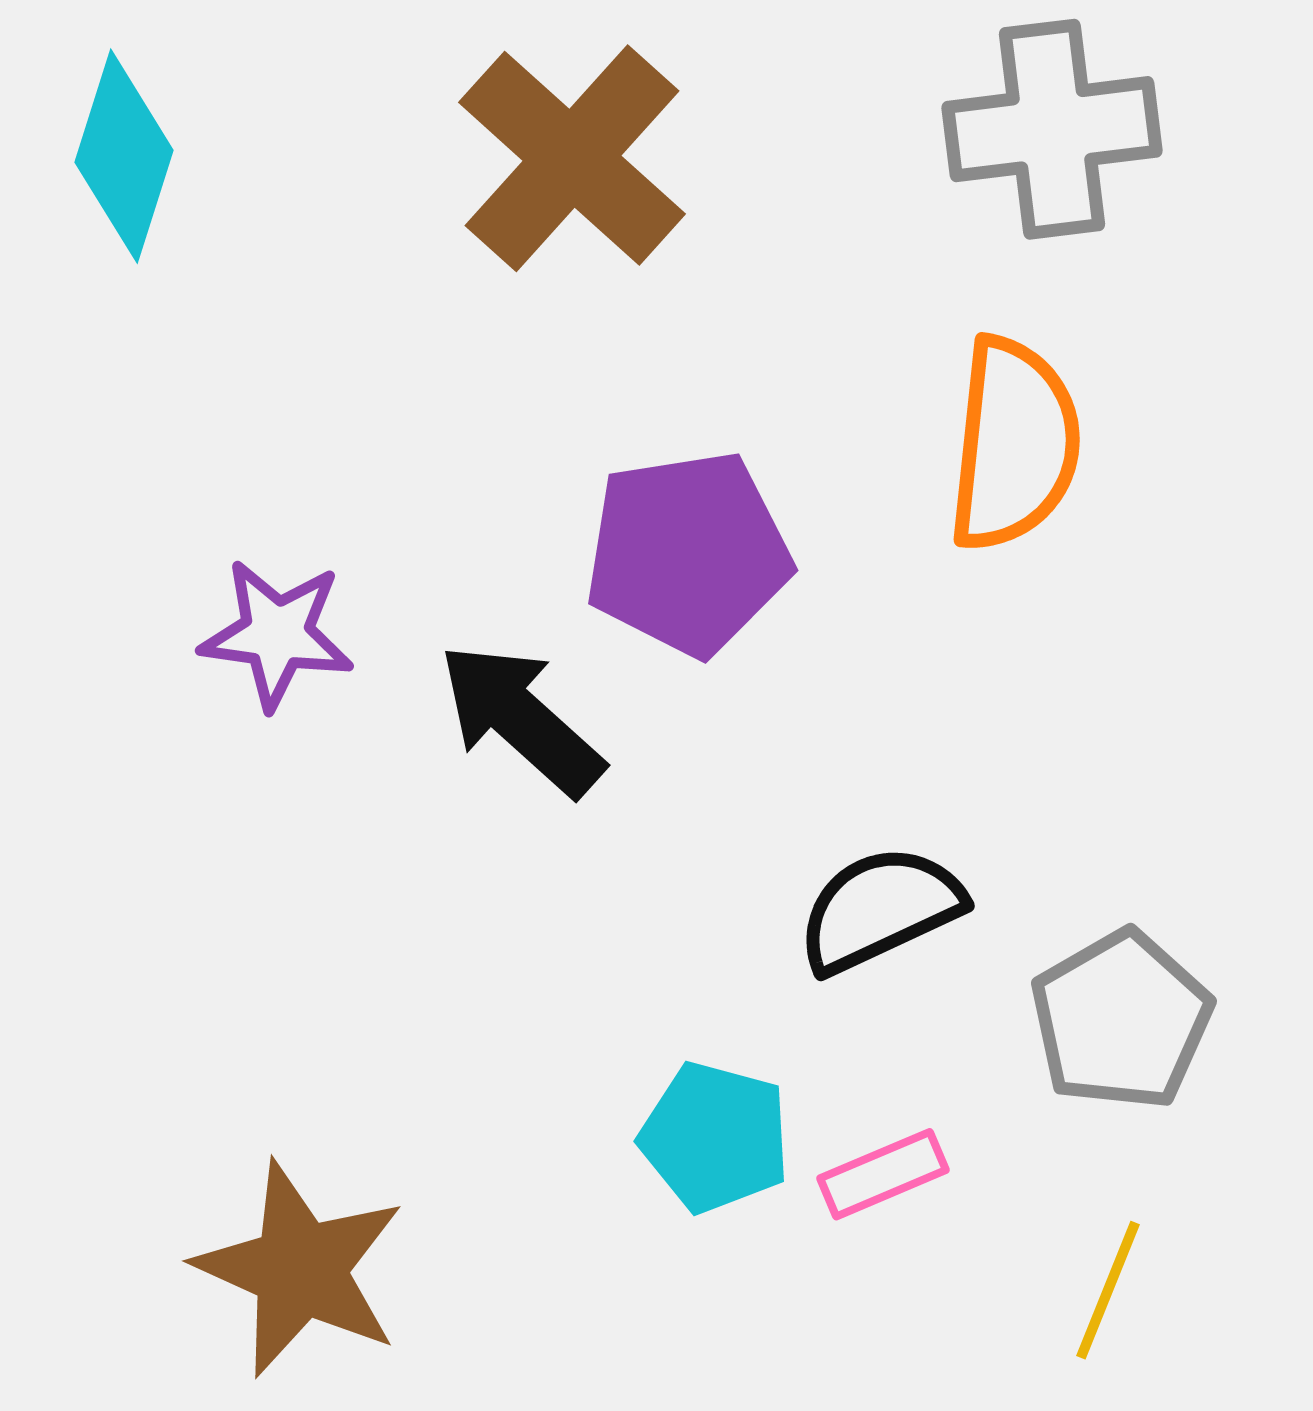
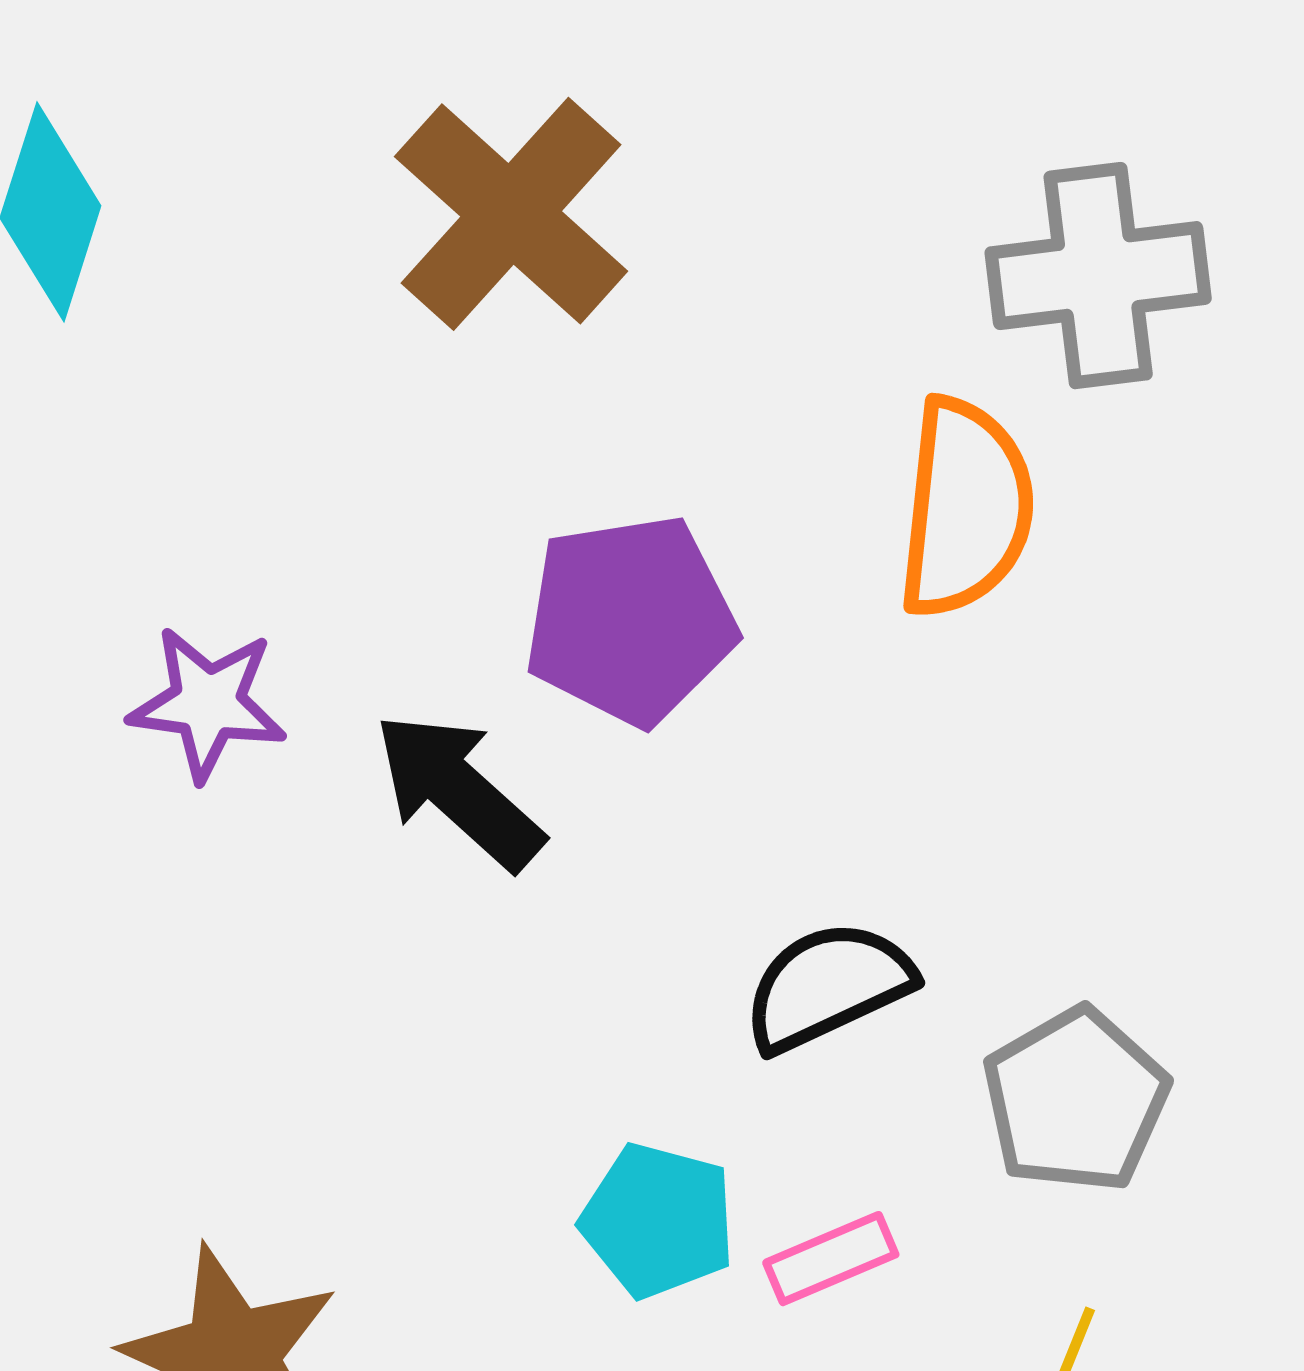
gray cross: (1052, 129) -> (1098, 276), moved

